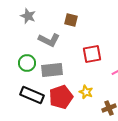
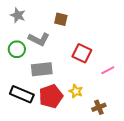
red square: (92, 54) -> (82, 53), turned 36
green circle: (27, 63) -> (17, 49), moved

